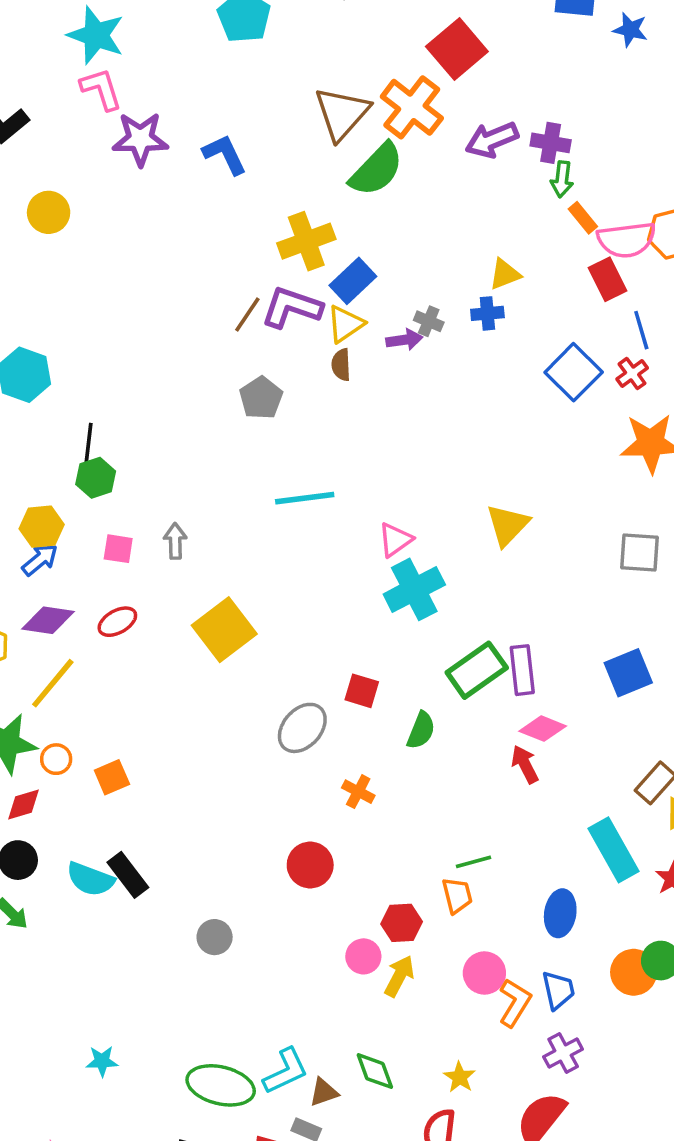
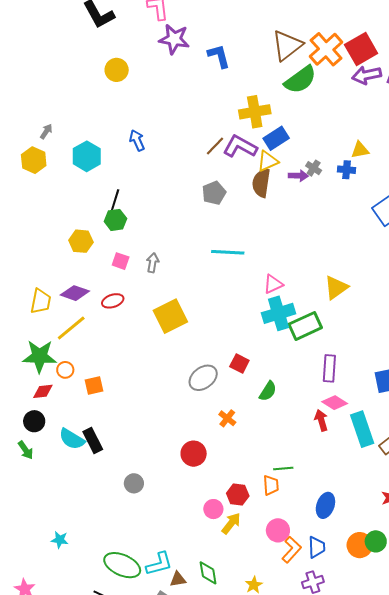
red square: (457, 49) -> (361, 49), moved
brown semicircle: (341, 365) -> (261, 183), size x1.6
blue arrow: (40, 560) -> (137, 140), moved, turned -85
green rectangle: (477, 670) -> (305, 326), moved
cyan rectangle: (614, 850) -> (362, 429), moved

